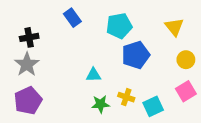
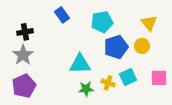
yellow circle: (186, 60) -> (142, 46), moved
cyan triangle: (93, 75) -> (80, 64), size x1.6
pink square: (186, 91) -> (159, 78), turned 30
cyan square: (153, 106) -> (128, 77), moved

